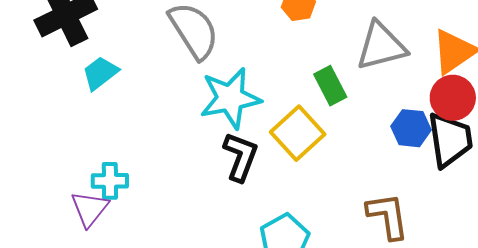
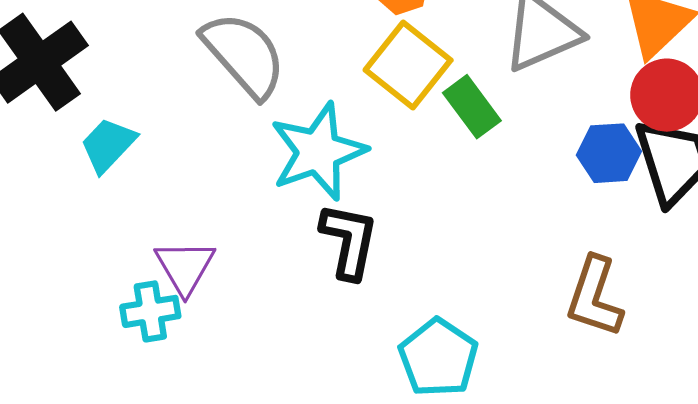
yellow square: (298, 133) -> (408, 65), moved
purple triangle: (90, 209) -> (185, 267), moved
brown L-shape: (388, 216) -> (595, 297), turned -144

